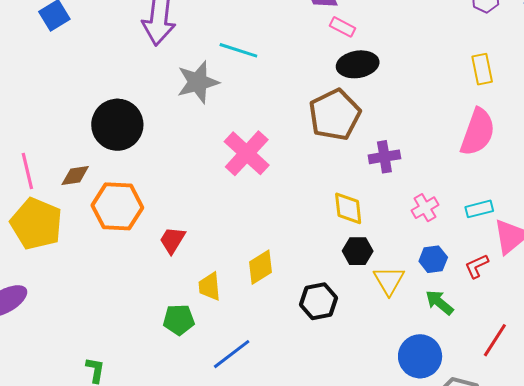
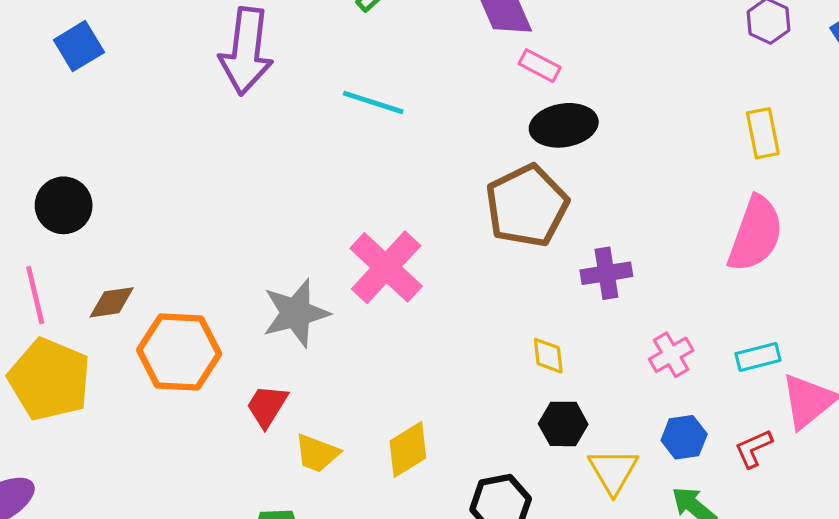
gray star: (198, 82) -> (296, 313), moved
black circle: (117, 125) -> (64, 205), moved, size x0.7
yellow diamond: (348, 208) -> (548, 356), size x0.7
yellow trapezoid: (209, 287) -> (317, 453), moved, turned -64

